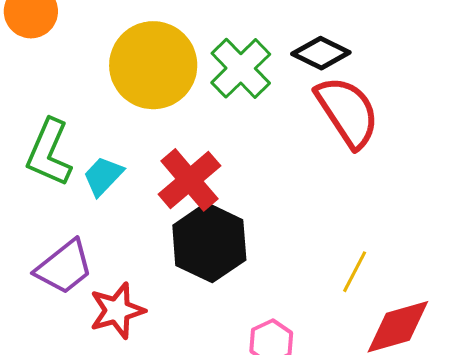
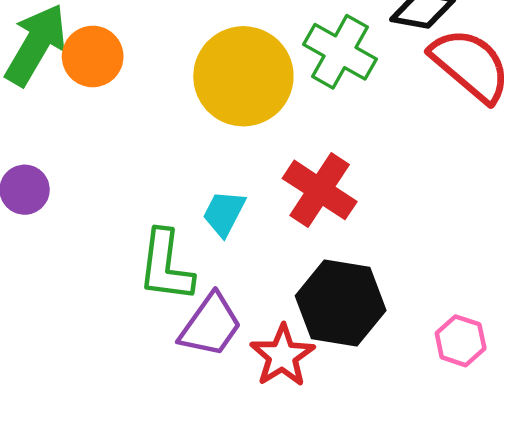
green L-shape: (49, 153) -> (166, 266), moved
black hexagon: (209, 243) -> (341, 303), moved

